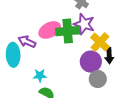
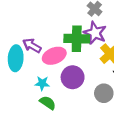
pink ellipse: (50, 30) -> (54, 56), moved
purple circle: (91, 62) -> (73, 77), moved

